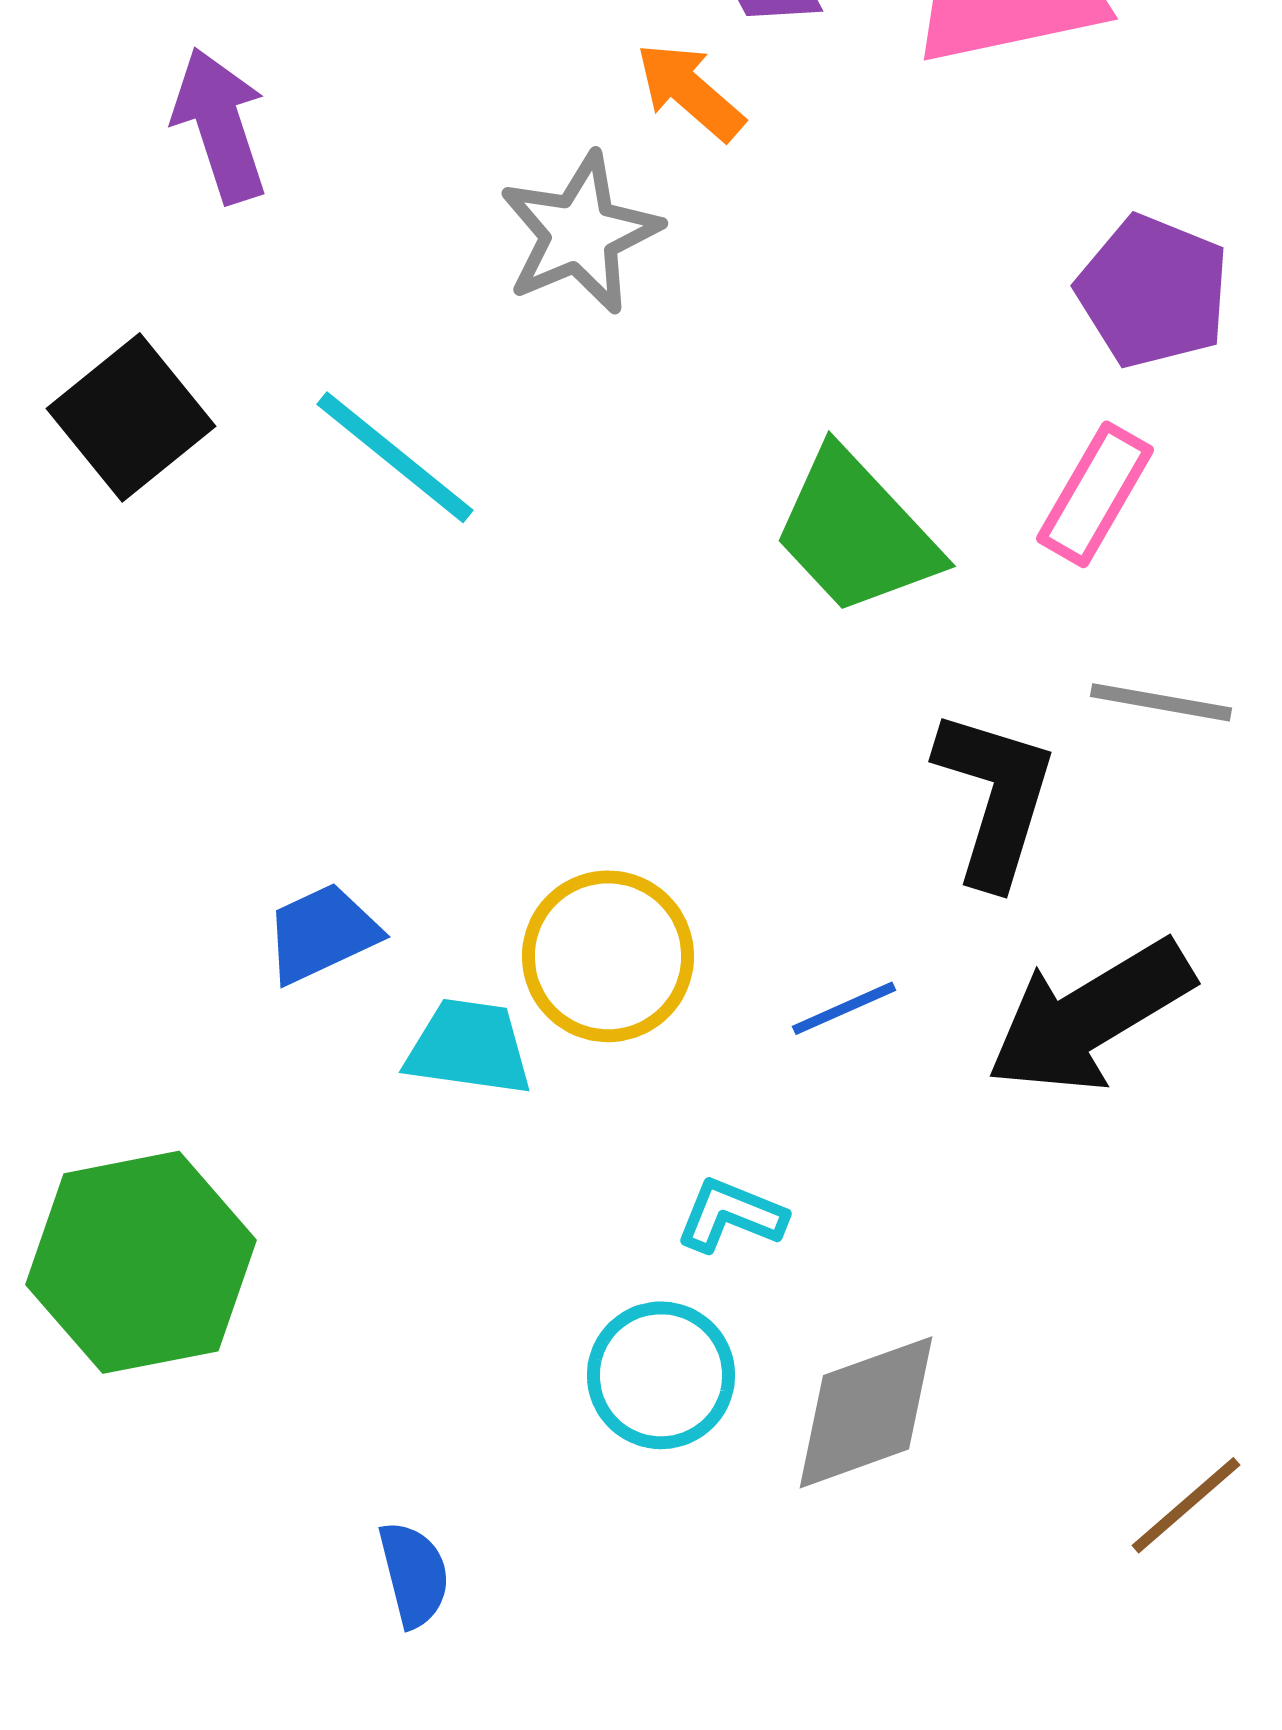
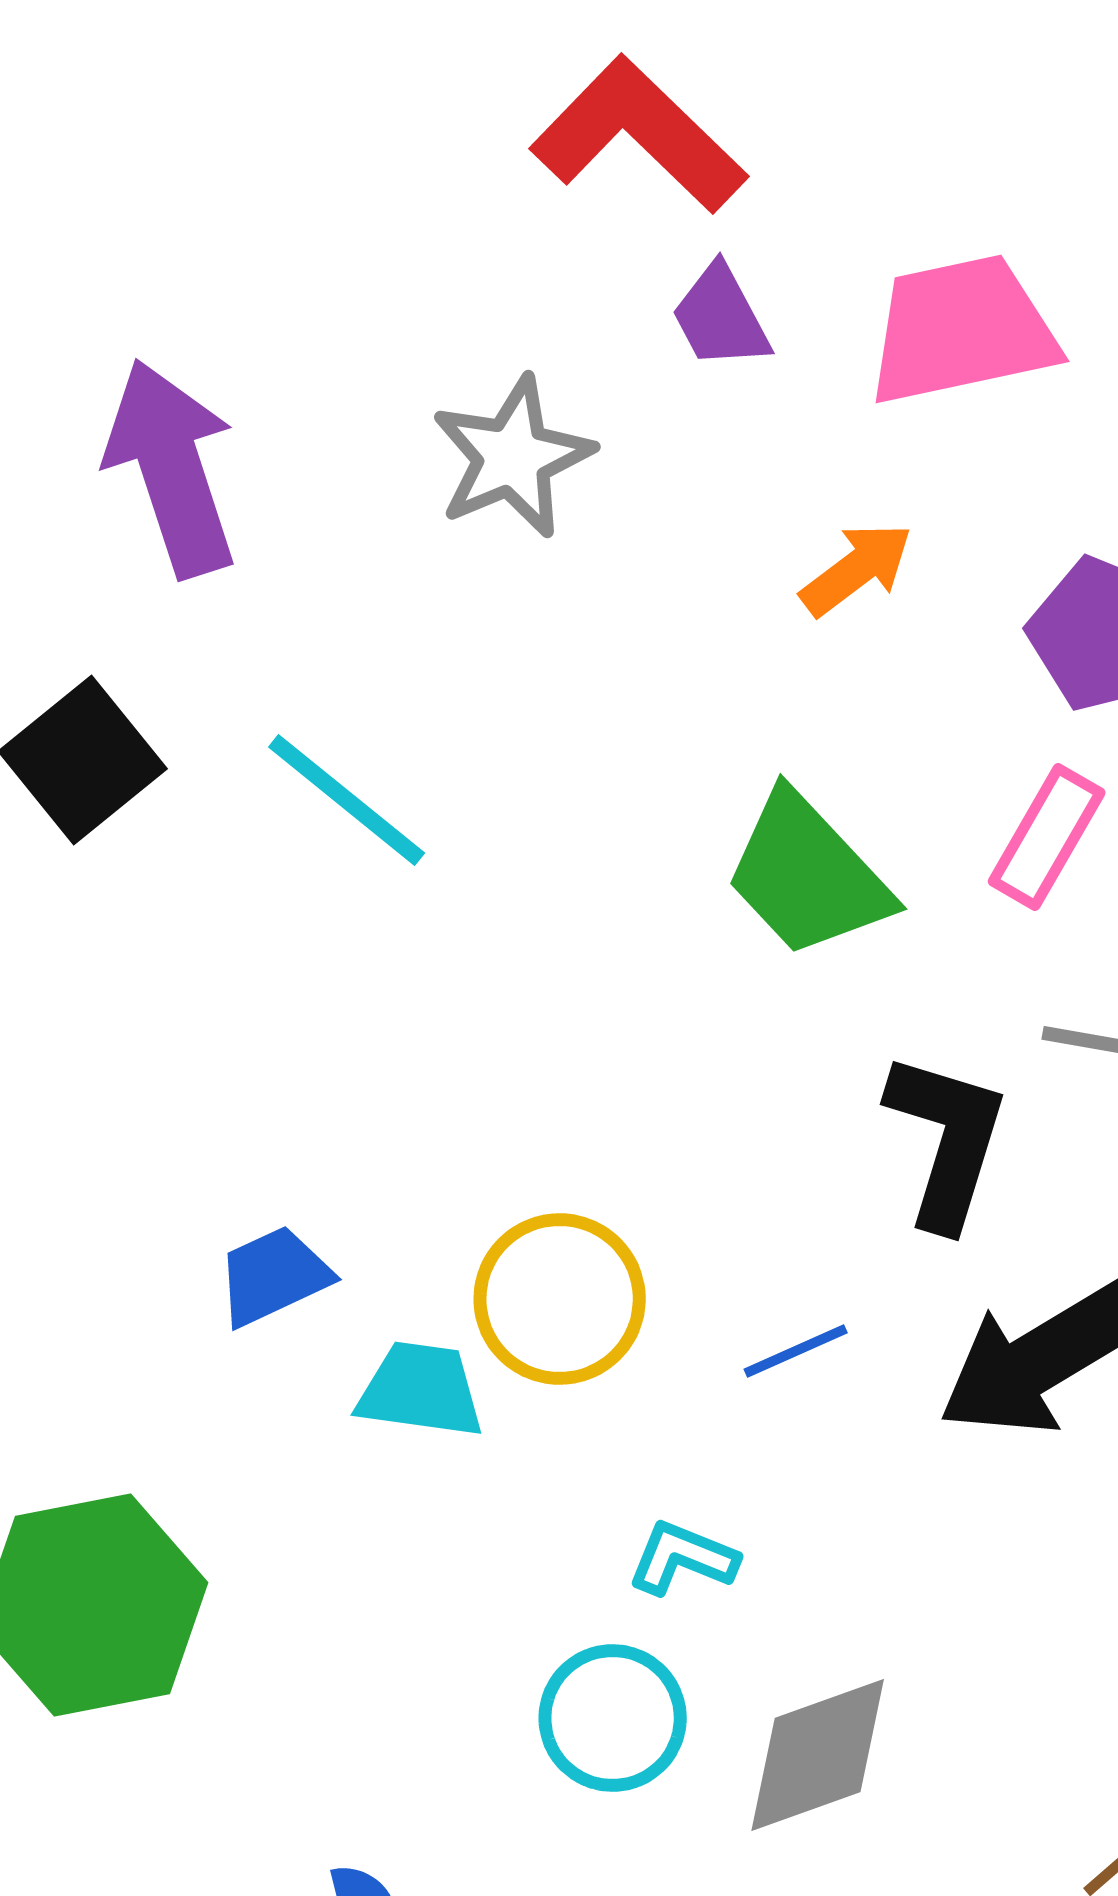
orange arrow: (690, 91) -> (857, 569), moved, turned 102
purple arrow: (220, 125) -> (172, 468), size x1.4
gray star: (580, 233) -> (513, 457), moved

